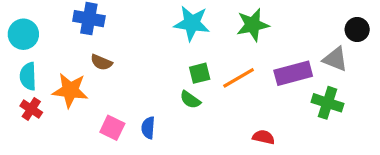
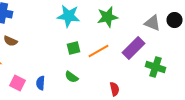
gray triangle: (335, 59) -> (152, 23), moved
purple rectangle: (293, 73) -> (134, 48), turned -30
green semicircle: (190, 100) -> (72, 77), moved
red semicircle: (264, 137) -> (114, 89), turned 64

